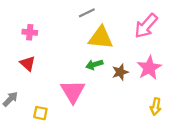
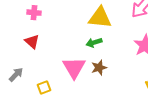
brown star: (120, 72) -> (99, 68), moved
yellow square: (40, 113) -> (44, 88), turned -32

